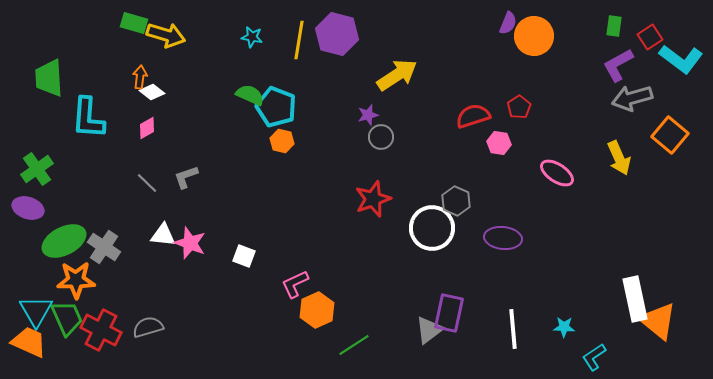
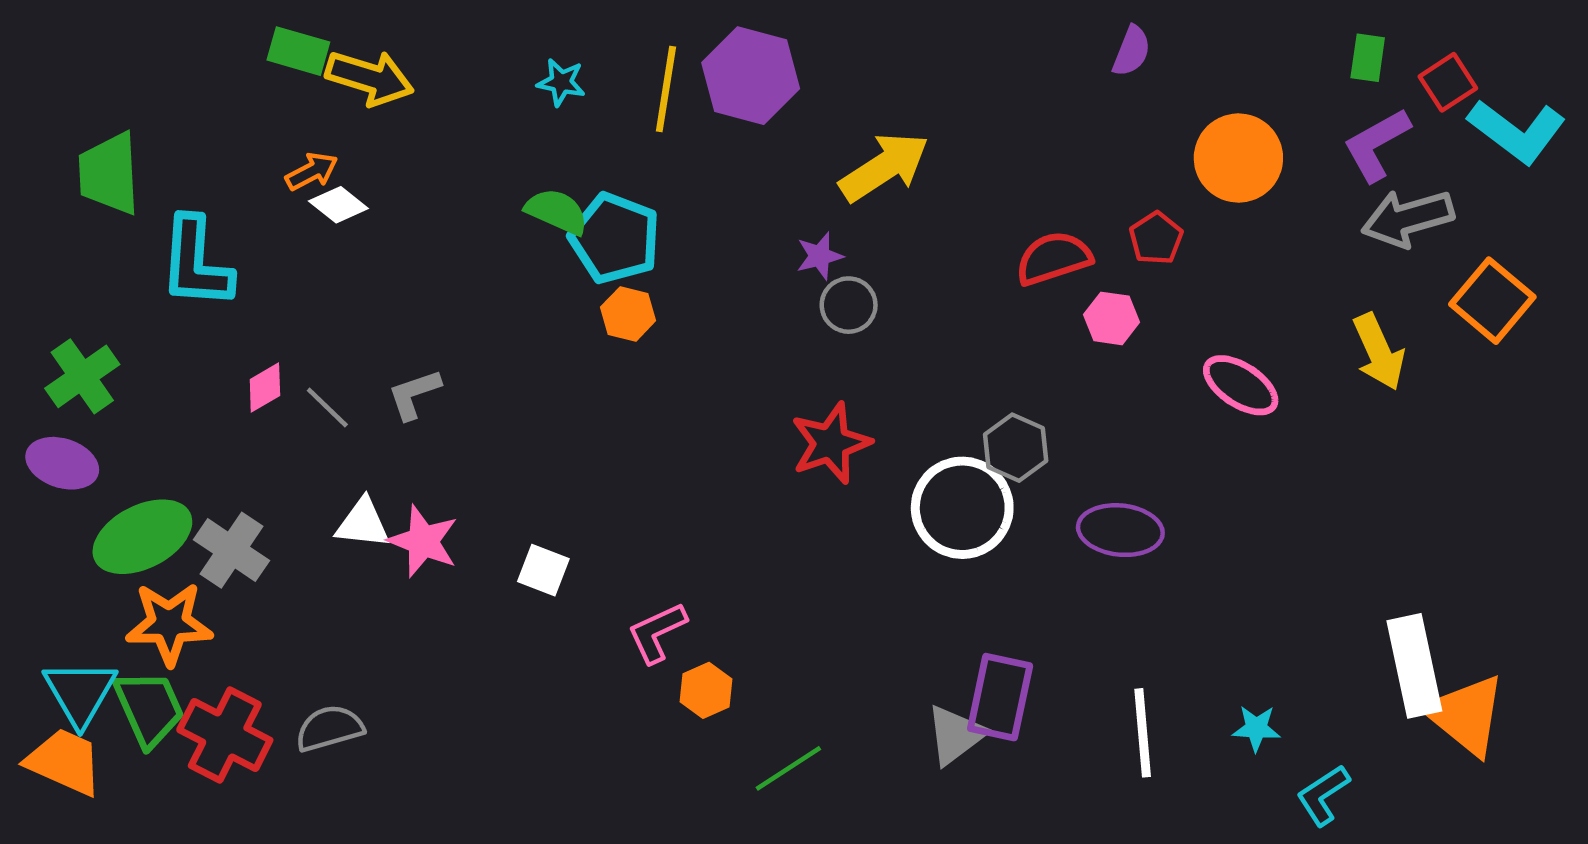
orange circle: (534, 36) -> (1238, 158), moved
orange arrow: (140, 77) -> (312, 171), turned 55
pink diamond: (147, 128) -> (265, 387), moved
orange hexagon: (317, 310) -> (706, 690), size x0.7

